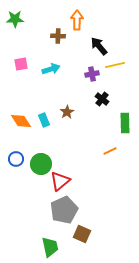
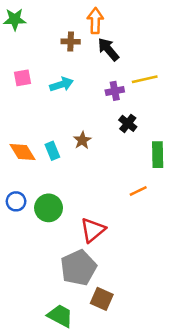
black arrow: (99, 46) -> (108, 49), moved
red triangle: (60, 181) -> (93, 230), moved
green trapezoid: (50, 247) -> (60, 316), turned -50

